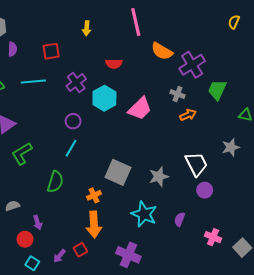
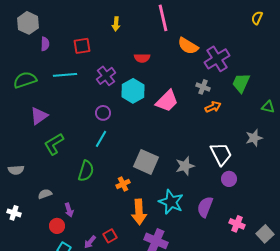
purple semicircle: (180, 219) -> (205, 207), size x1.5
orange arrow: (94, 225) -> (139, 212), moved

